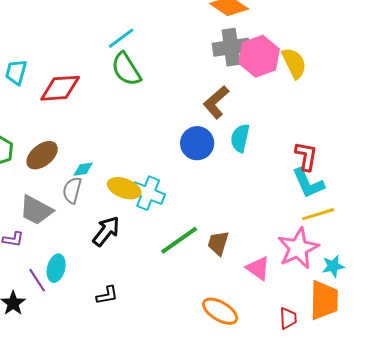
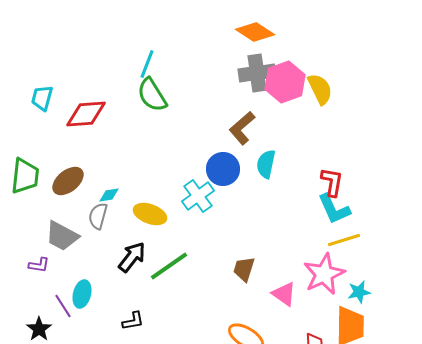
cyan line: (121, 38) -> (147, 64), turned -32
cyan cross: (148, 193) -> (198, 196), moved, turned 32
green line: (179, 240) -> (169, 266), moved

